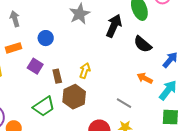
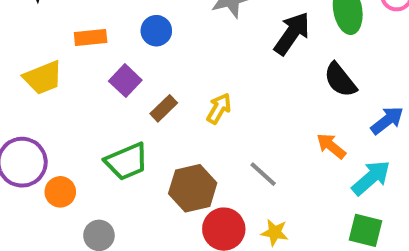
brown rectangle: (57, 76) -> (164, 108), turned 48
brown hexagon: (74, 97) -> (193, 188), moved
gray line: (124, 103) -> (263, 174), moved

